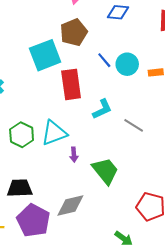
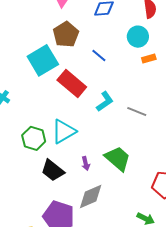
cyan circle: (127, 64) -> (138, 37), moved
red rectangle: (71, 84) -> (72, 83), turned -32
purple arrow: (74, 155) -> (86, 163), moved
black trapezoid: (20, 188) -> (53, 170), moved, turned -130

